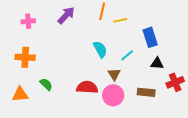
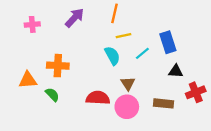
yellow line: (120, 20) -> (123, 36), moved
cyan line: (127, 55) -> (142, 53), moved
orange cross: (25, 57) -> (58, 66), moved
orange triangle: (20, 94) -> (28, 80), moved

